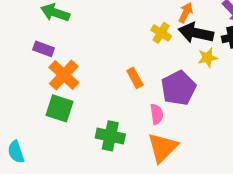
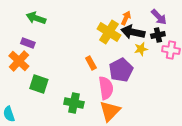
yellow cross: (161, 33) -> (109, 32), size x1.6
orange cross: (64, 75) -> (19, 61), moved
pink semicircle: (157, 114) -> (106, 88), size x1.6

